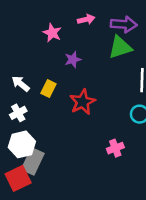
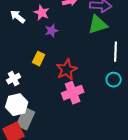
purple star: (73, 59) -> (52, 31), moved
white arrow: (21, 84) -> (18, 17), moved
pink cross: (115, 148) -> (73, 93), moved, size x1.5

